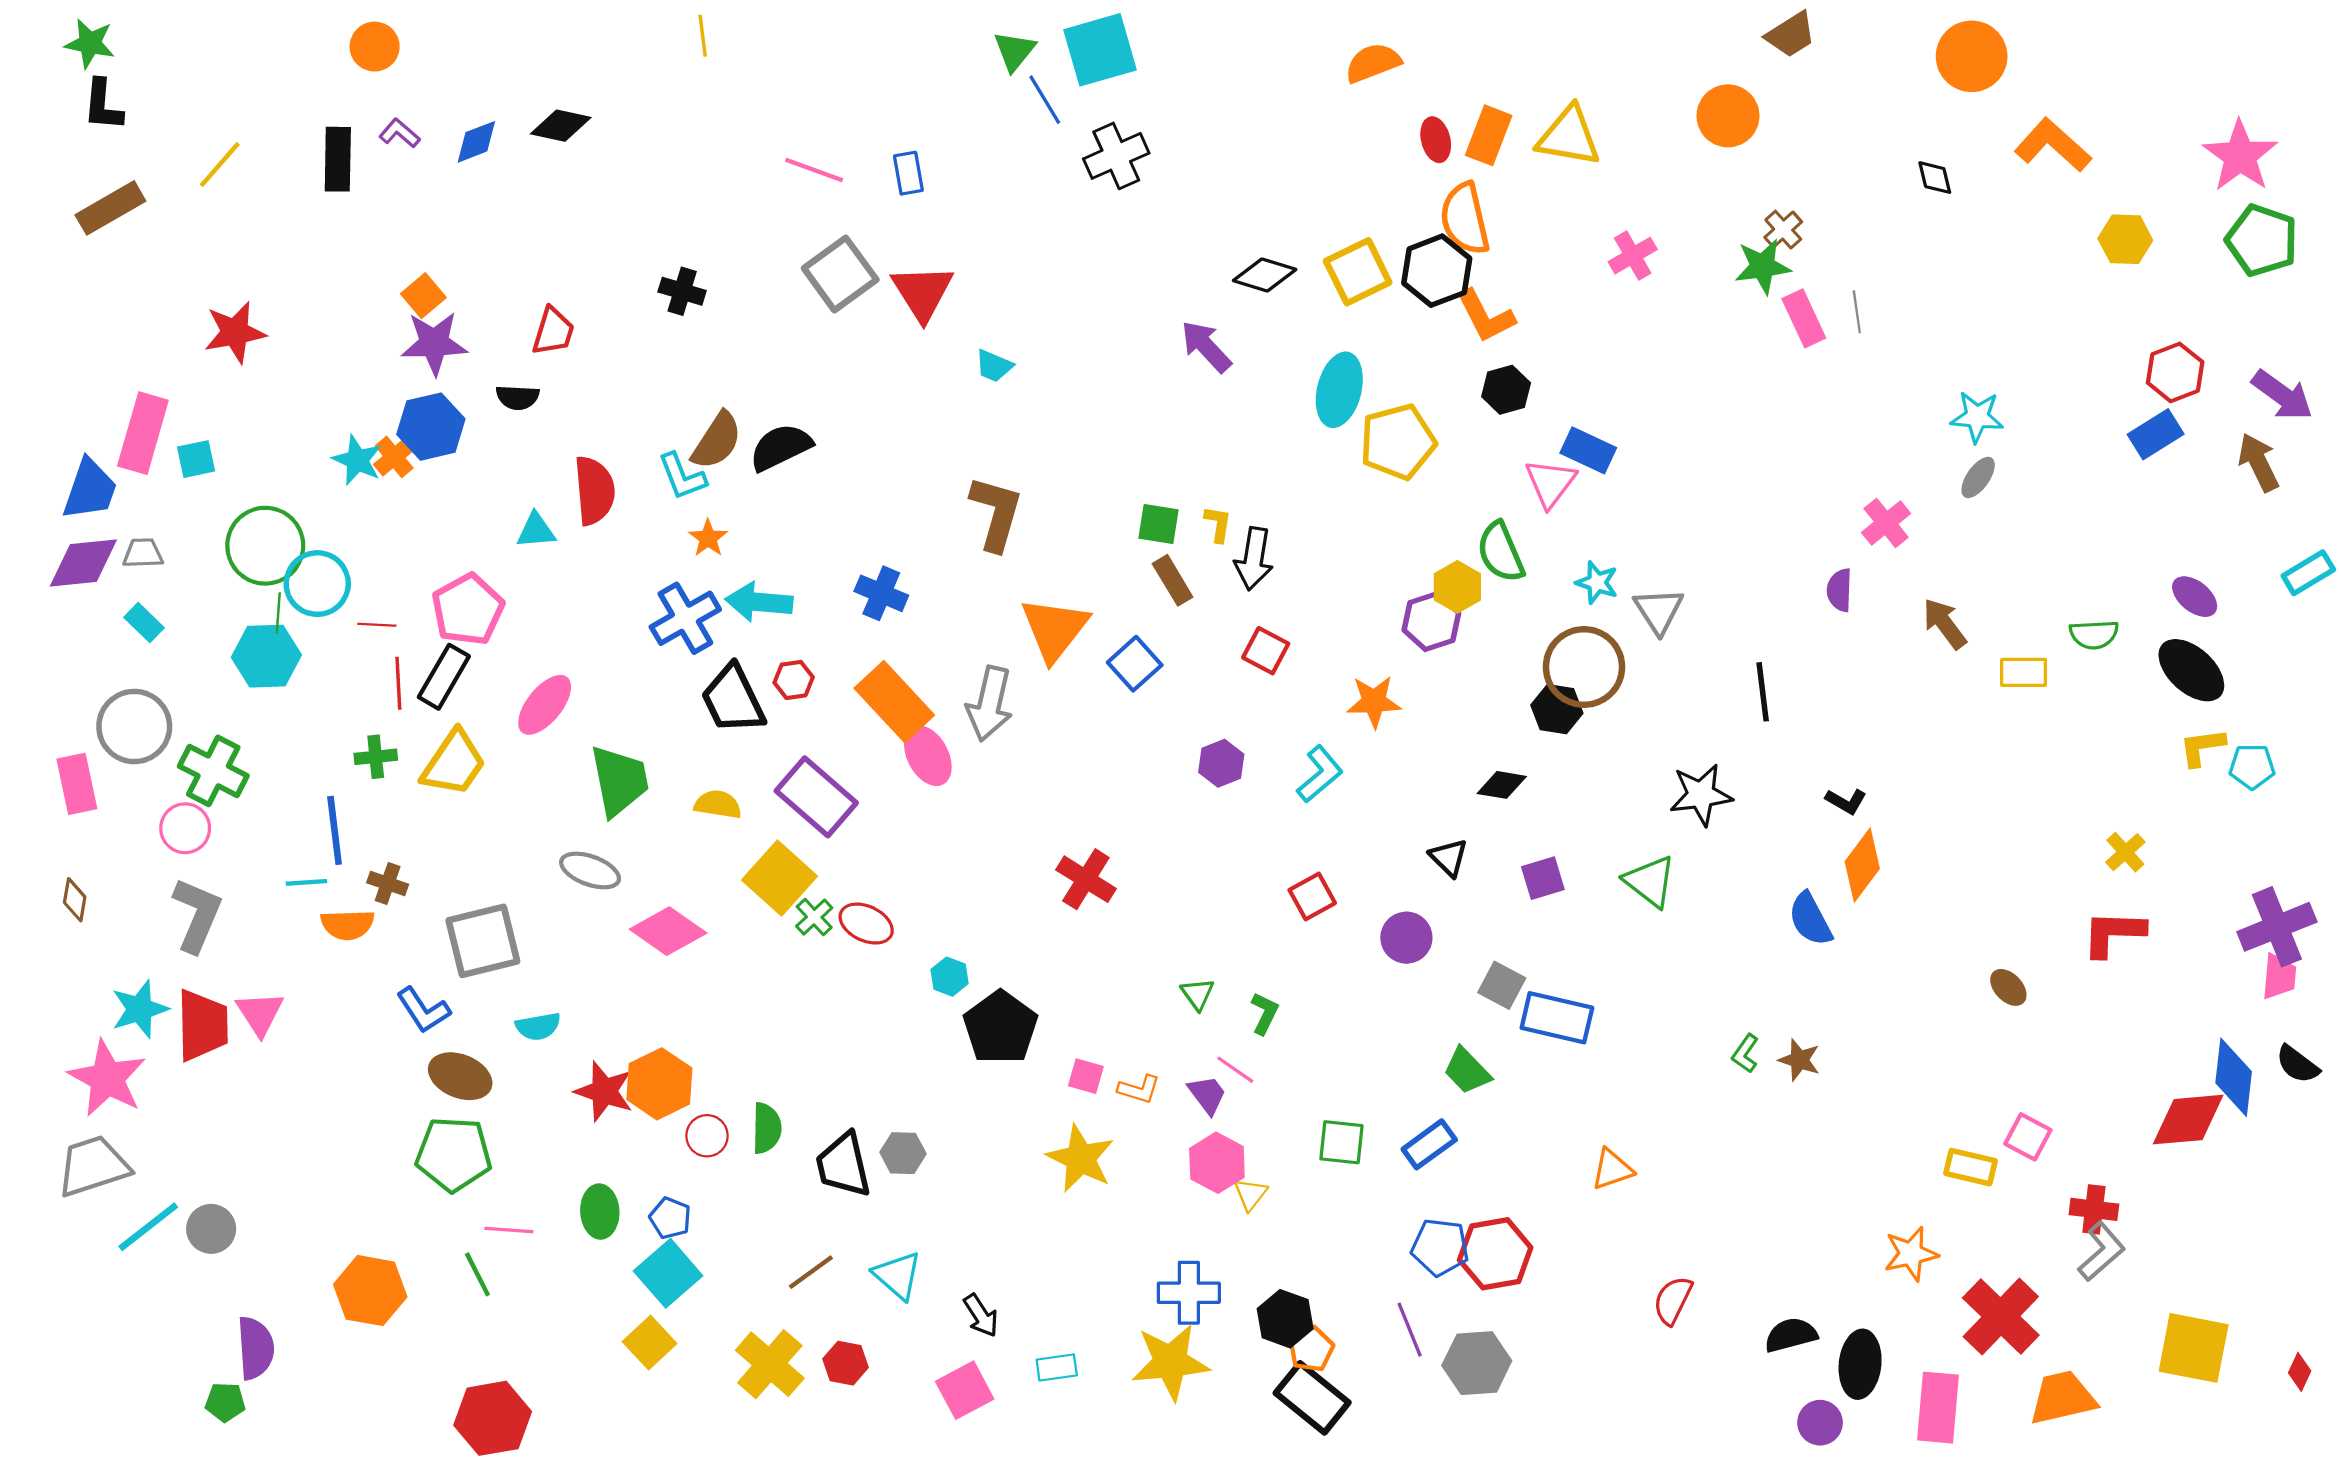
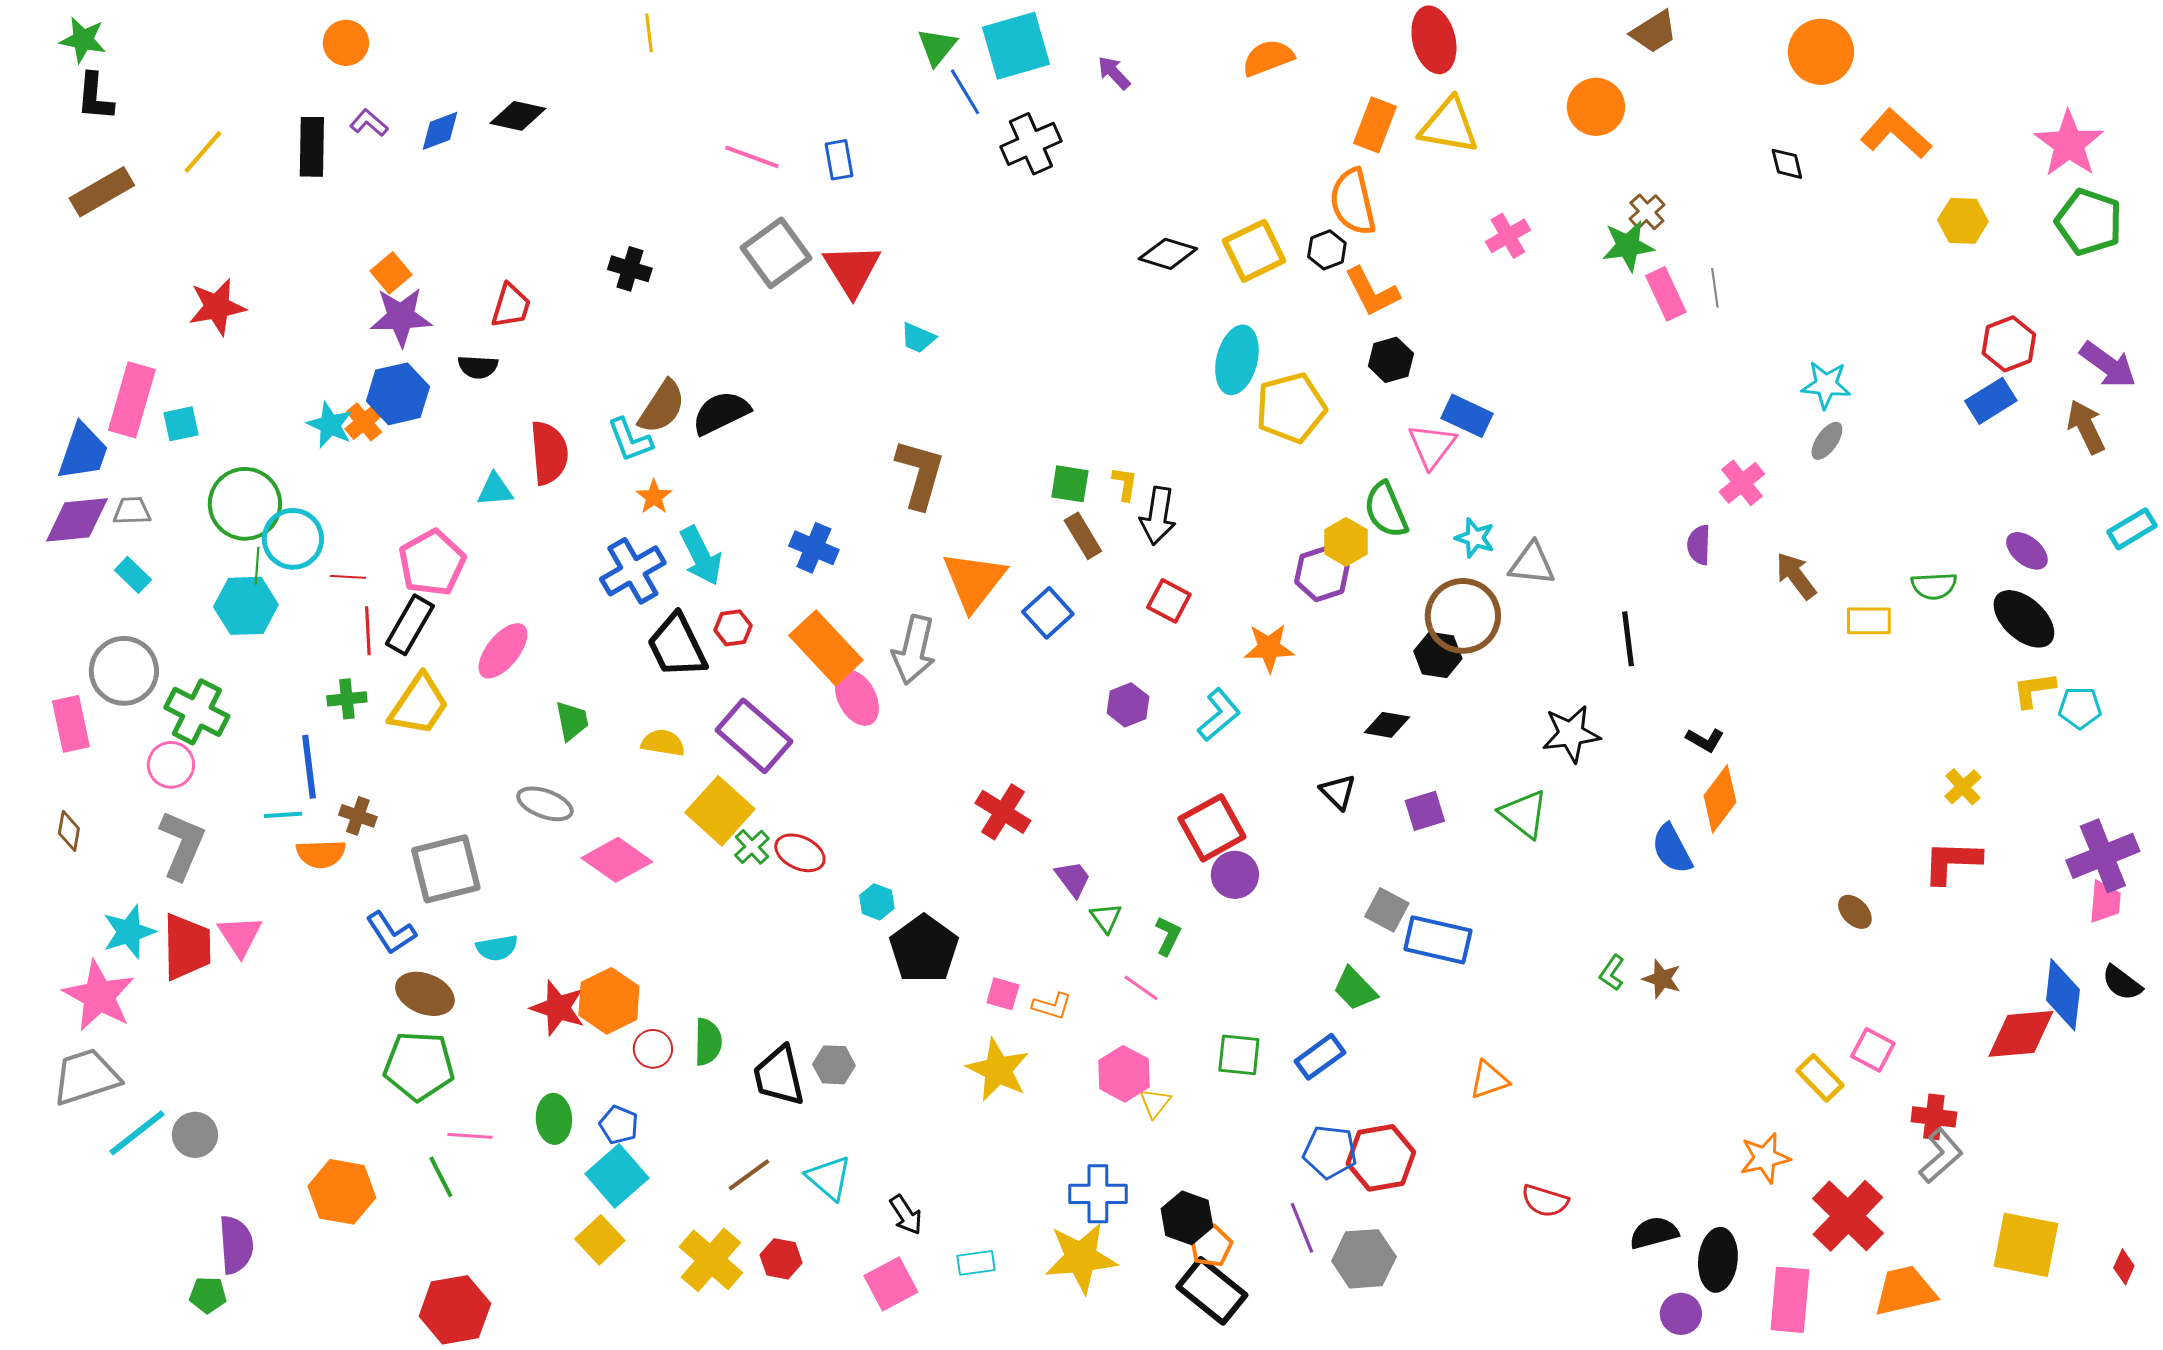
red ellipse: (1436, 140) -> (1434, 40), moved, size x1.6
black hexagon: (1437, 271) -> (1327, 250), size x0.6
purple arrow: (1206, 346) -> (1114, 73), moved, size x0.7
cyan arrow: (759, 602) -> (701, 556), turned -122
gray triangle: (1659, 611) -> (1532, 564), turned -51
green trapezoid: (619, 781) -> (572, 721), size x0.6
red square: (1312, 896) -> (1212, 828), size x1.5
purple circle: (1406, 938) -> (1235, 875), moved
purple trapezoid: (1207, 1095) -> (1073, 879), moved
yellow rectangle: (1971, 1167) -> (1820, 1078), turned 33
red semicircle: (1673, 1300) -> (1545, 1201), turned -99

